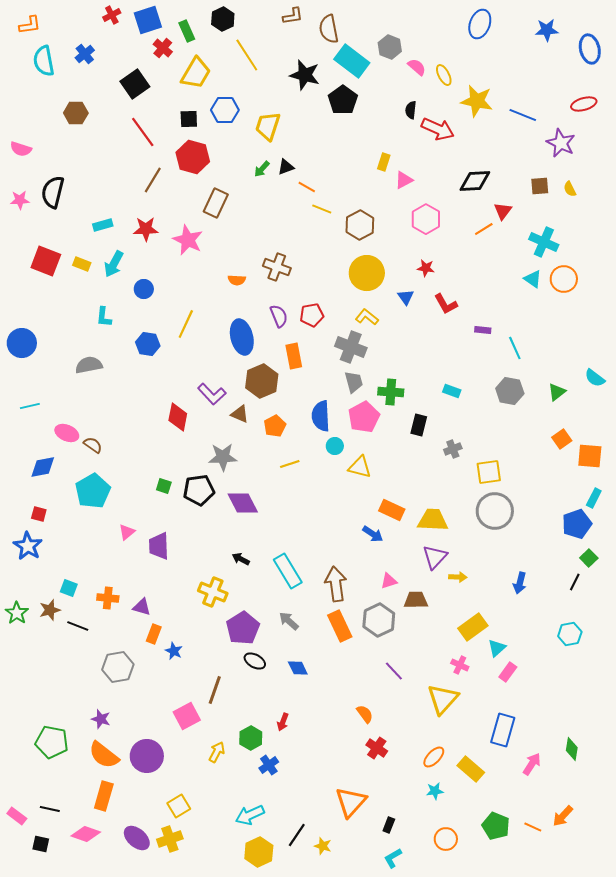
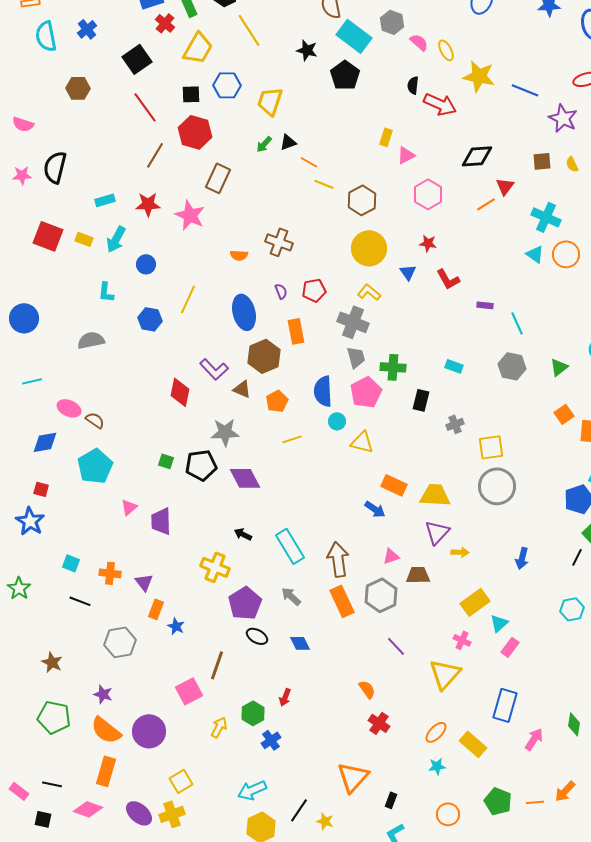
black star: (305, 75) -> (307, 50), size x0.7
purple semicircle: (279, 316) -> (281, 291), size x0.7
purple triangle: (142, 607) -> (144, 582), turned 36
brown star: (50, 610) -> (52, 662), moved, turned -30
orange line: (533, 827) -> (535, 802), turned -30

